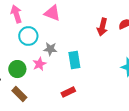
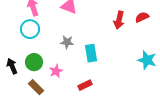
cyan circle: (28, 36) -> (30, 29), moved
pink star: (39, 64) -> (56, 71), moved

